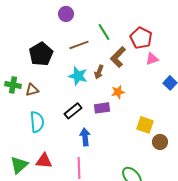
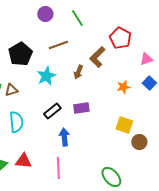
green line: (104, 32) -> (77, 18), moved
pink triangle: (152, 59) -> (146, 59), moved
cyan star: (78, 76) -> (46, 76), moved, turned 30
orange star: (118, 92) -> (123, 87), moved

